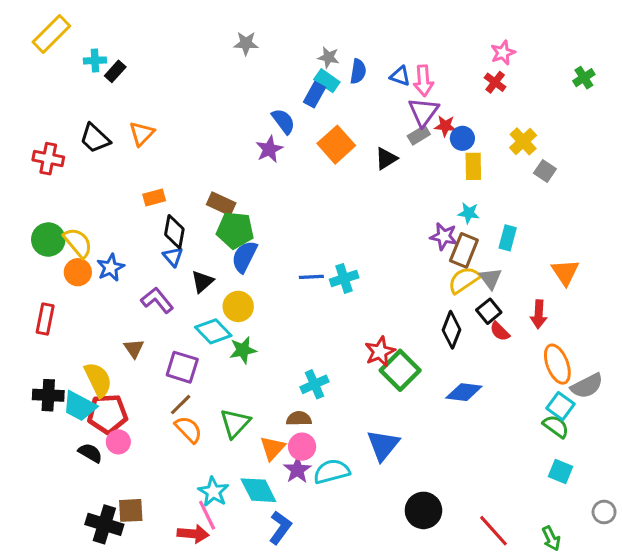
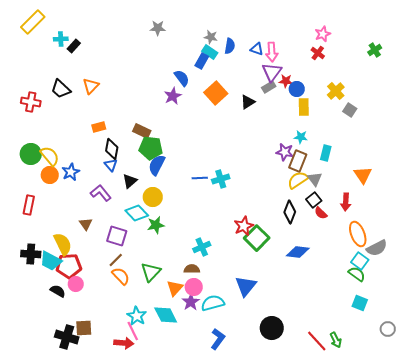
blue L-shape: (280, 528) -> (218, 339), moved
green arrow: (551, 538) -> (336, 340), moved

